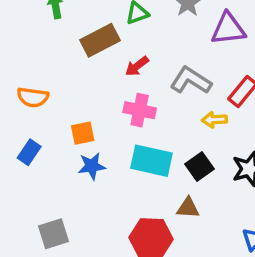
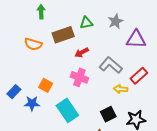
orange semicircle: (33, 97) -> (33, 44), moved
orange square: (83, 133) -> (46, 85), turned 32
cyan rectangle: (151, 161) -> (67, 110), moved, turned 35
blue star: (92, 166) -> (32, 103), moved

